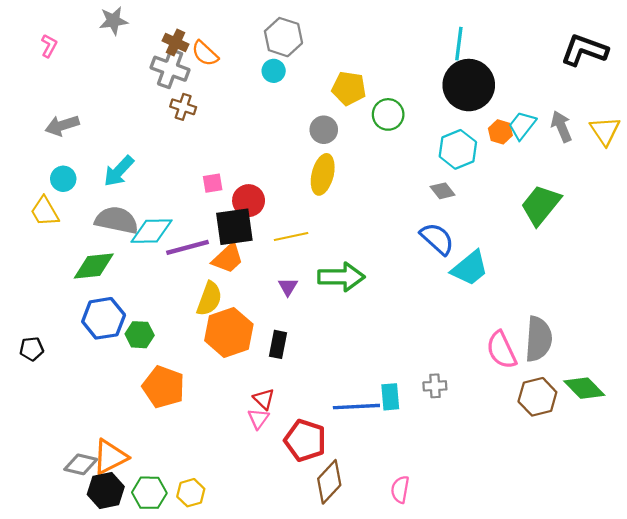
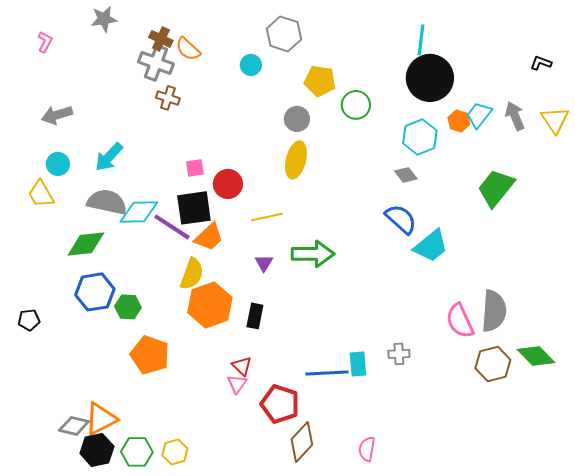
gray hexagon: (283, 37) -> (284, 34), moved
black L-shape: (584, 50) -> (541, 63), moved, size x0.5
black square: (234, 227) -> (194, 208), moved
purple line: (187, 247) -> (172, 227), turned 48

